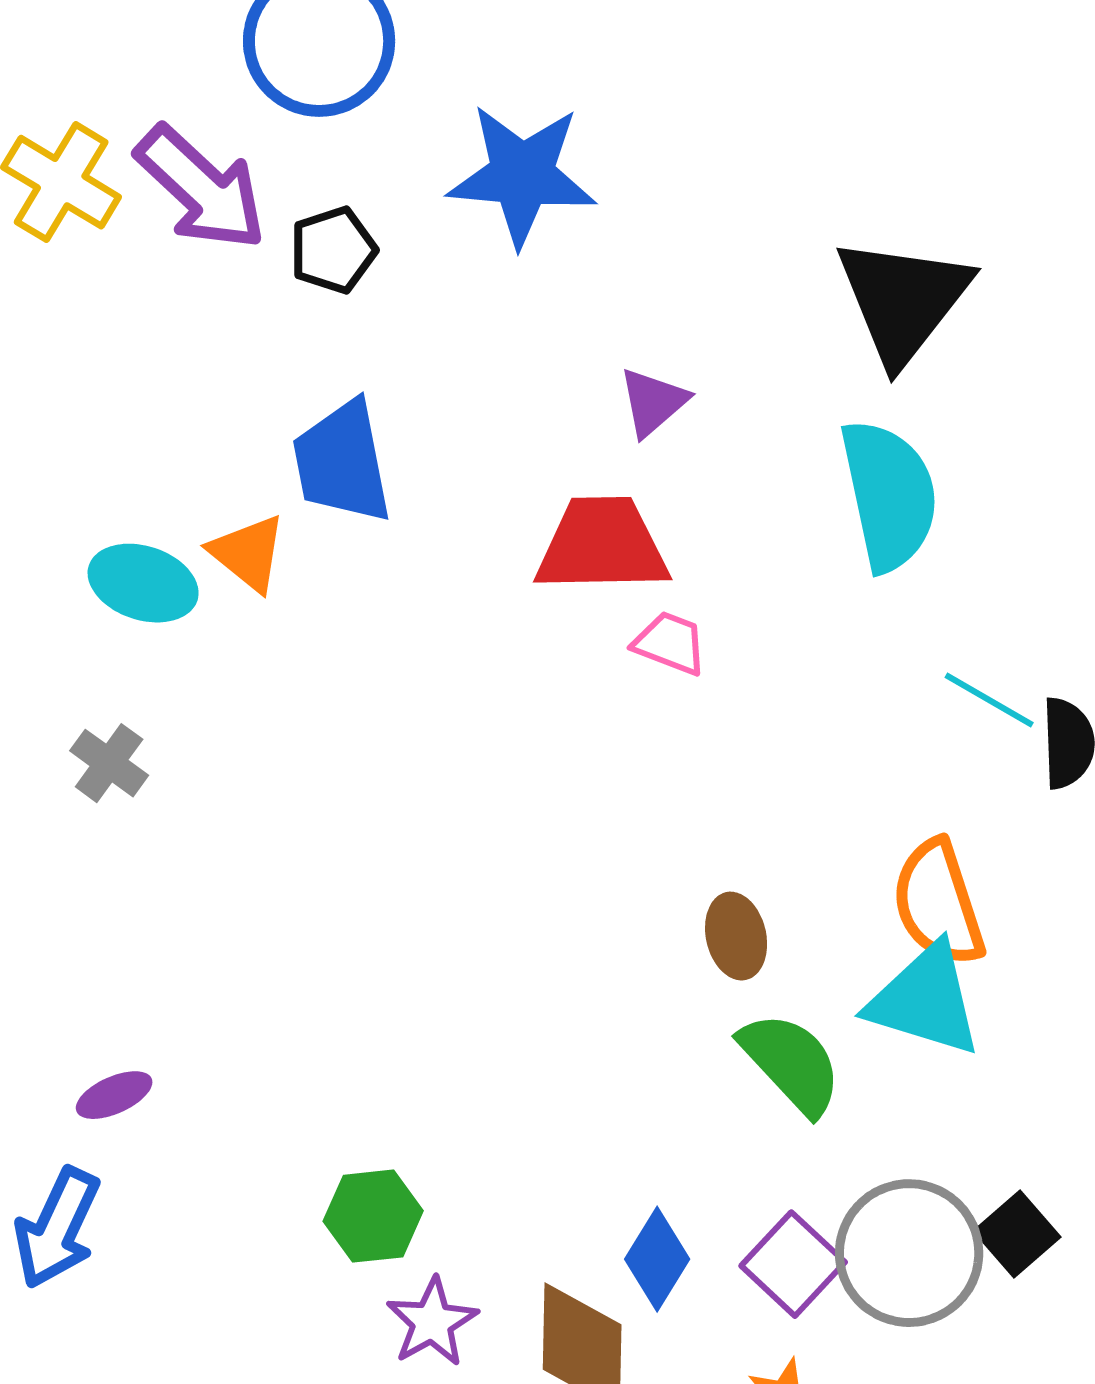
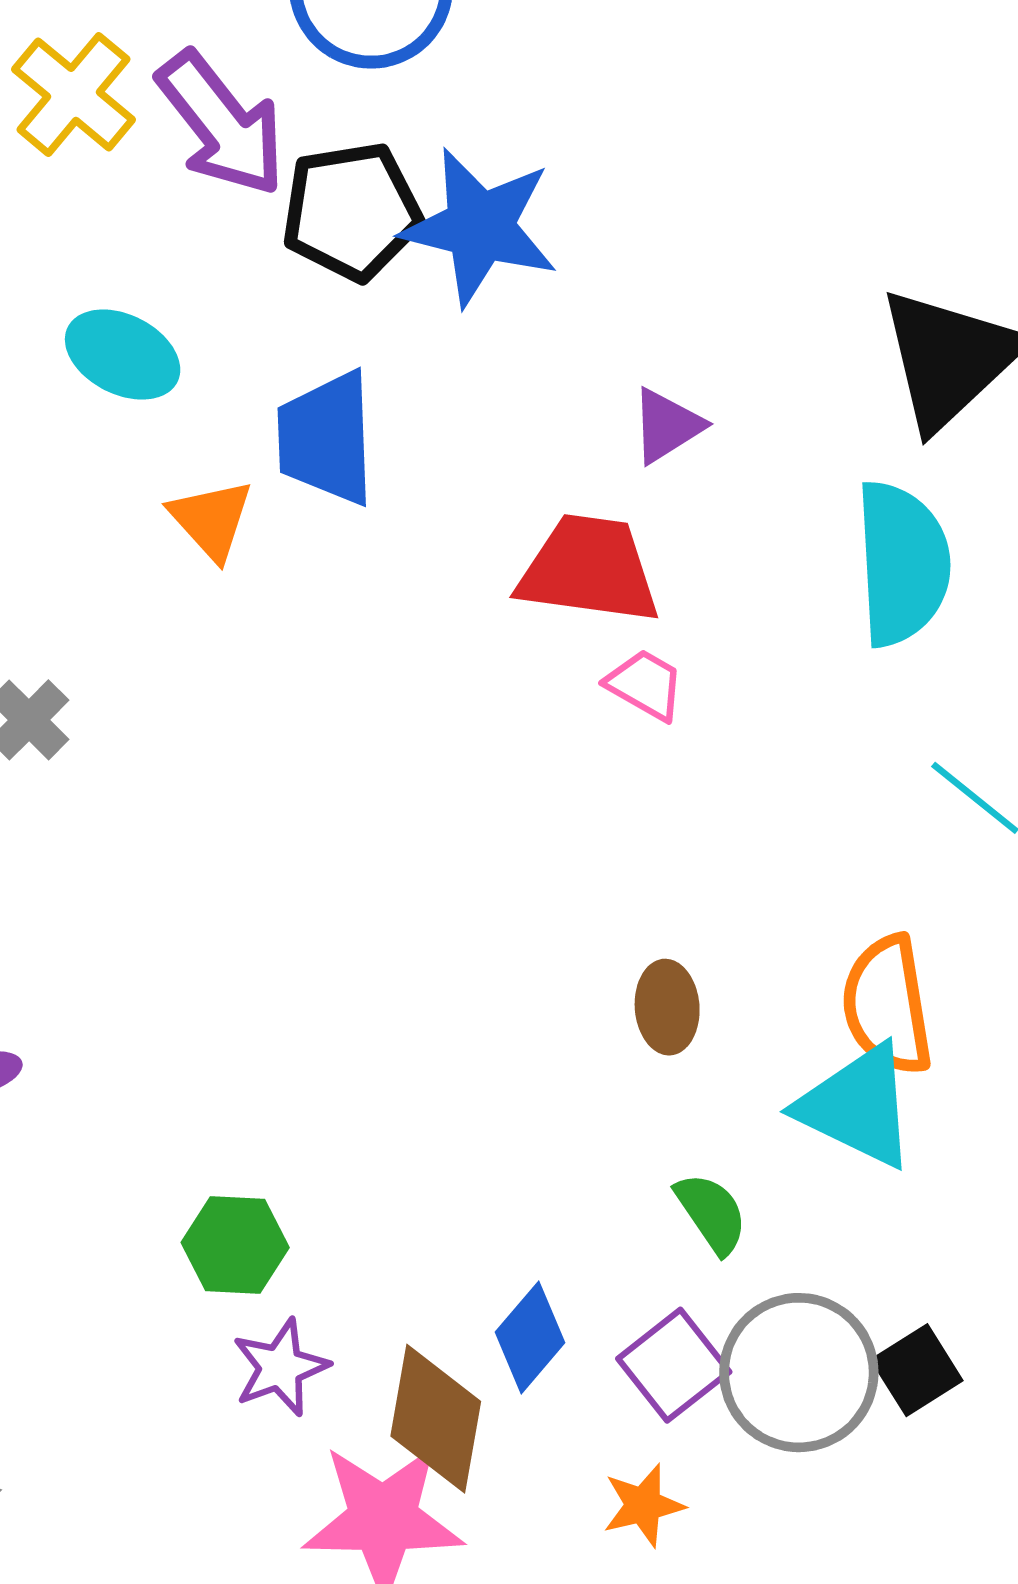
blue star: (522, 175) -> (480, 227), moved
black pentagon: (333, 250) -> (352, 211), size x1.5
cyan ellipse: (143, 583) -> (123, 355), moved
green semicircle: (791, 1063) -> (711, 1213), moved, size x0.7

